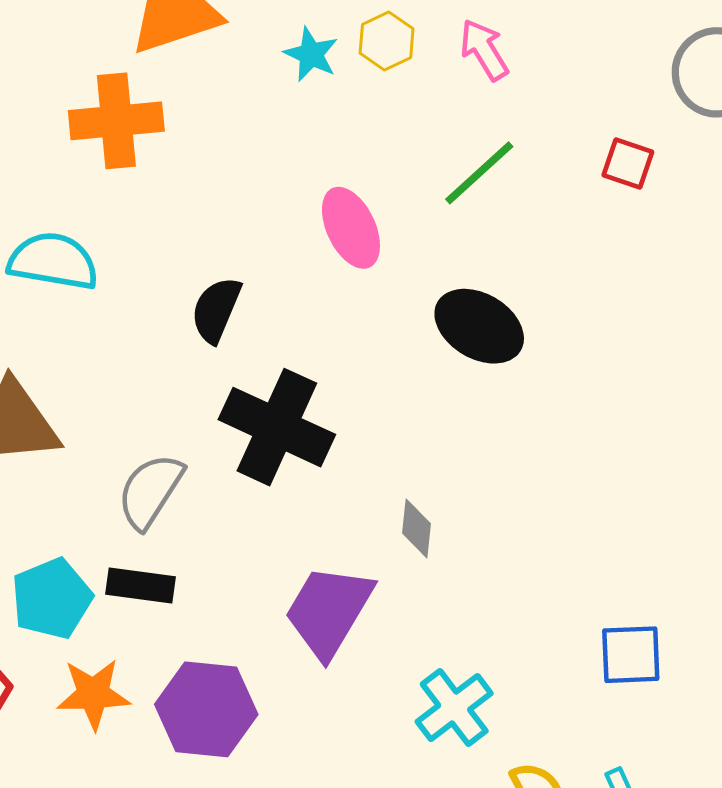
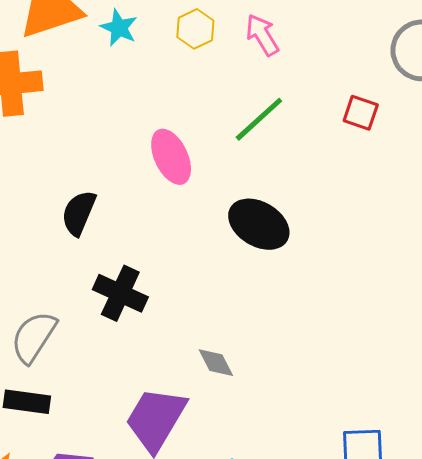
cyan star: (311, 54) -> (119, 28), moved
black cross: (277, 427) -> (120, 293), size x0.7
gray diamond: (416, 528) -> (216, 363), turned -33

